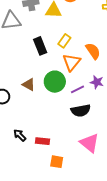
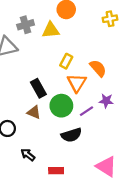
black rectangle: (40, 46) -> (38, 88), moved
black semicircle: (81, 111) -> (71, 135), moved
black arrow: (20, 135) -> (28, 155), moved

